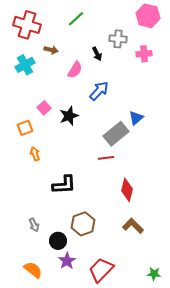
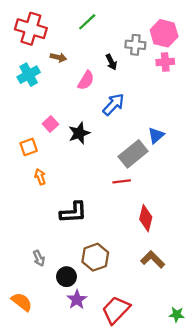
pink hexagon: (148, 16) -> (164, 33), moved
orange semicircle: (33, 270) -> (22, 302), moved

